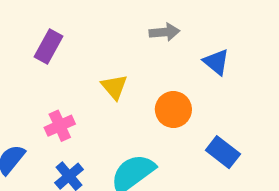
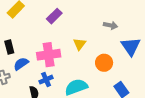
blue triangle: (216, 62) -> (131, 46), size x1.5
pink cross: (60, 126) -> (49, 55), size x1.6

